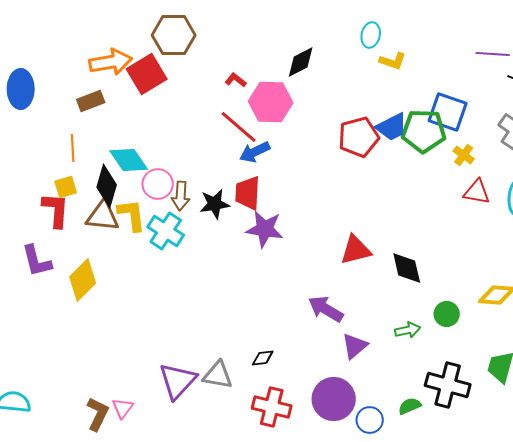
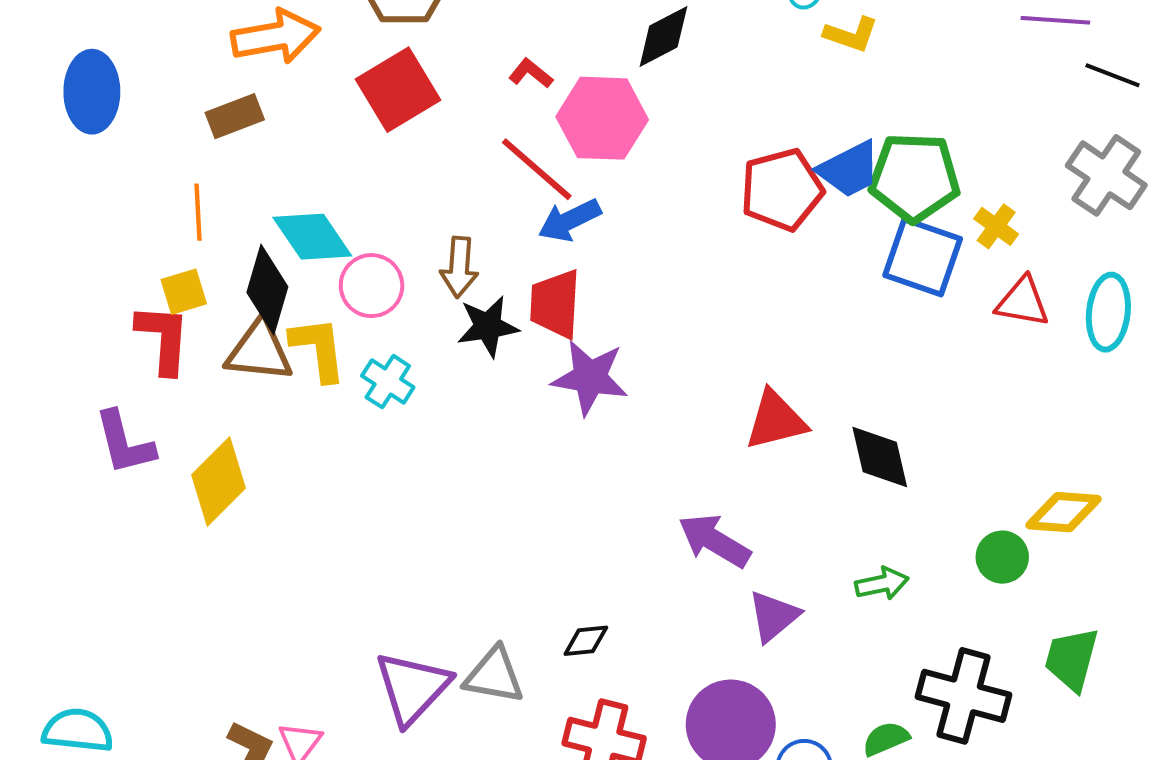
red square: (147, 74) -> (398, 90), moved
blue square: (448, 112) -> (923, 257), moved
brown arrow: (181, 196) -> (459, 267), moved
cyan cross: (166, 231) -> (388, 382), size x0.7
green circle: (447, 314) -> (1002, 557), moved

